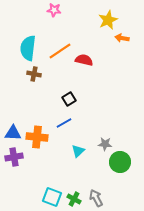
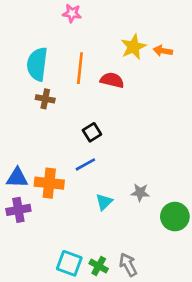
yellow star: (108, 20) -> (133, 47), moved
orange line: (60, 51) -> (80, 68), turned -50
green circle: (120, 162) -> (175, 217), moved

